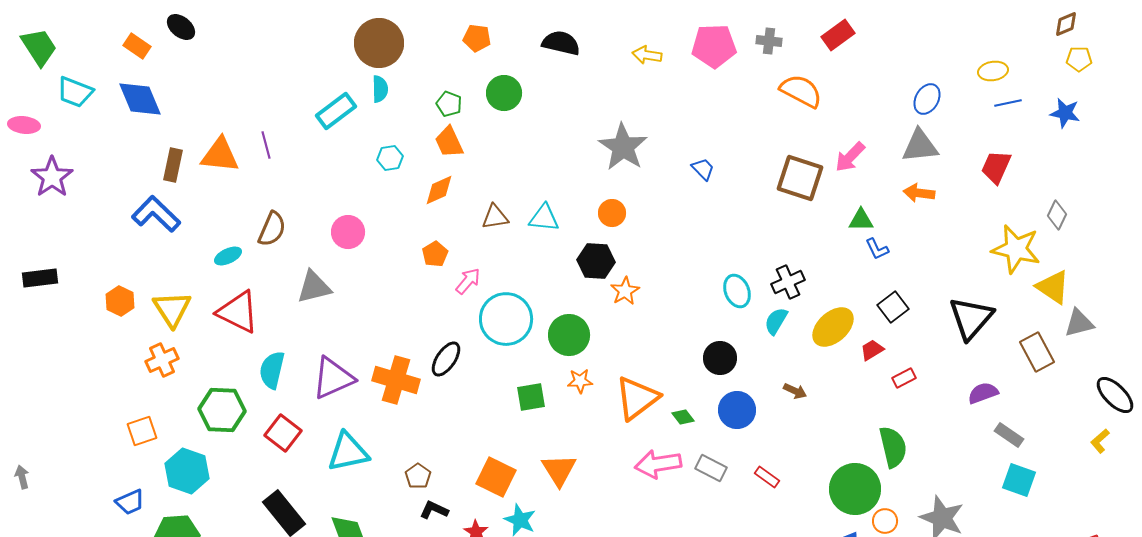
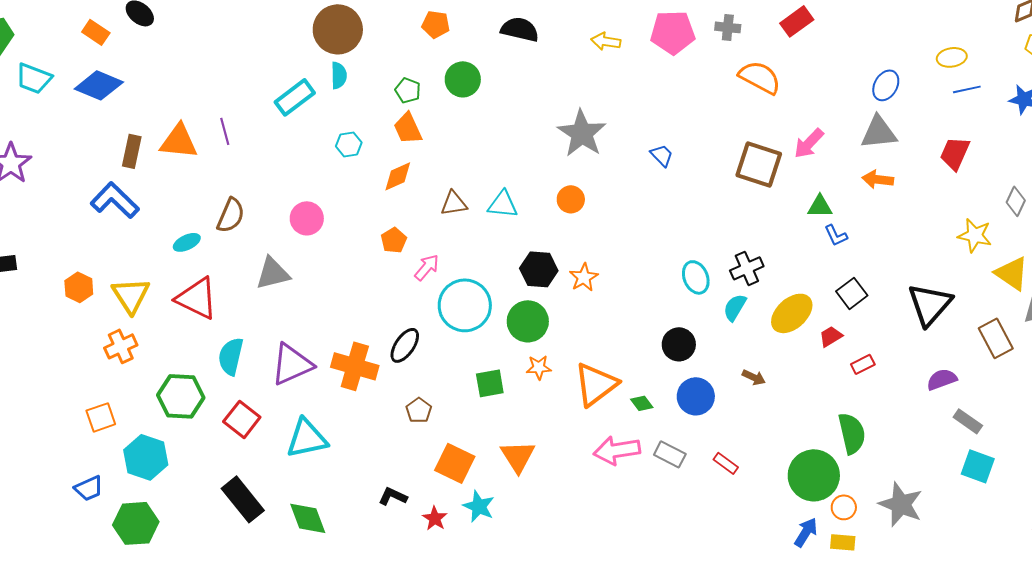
blue diamond: (140, 99) -> (99, 85), turned -45
yellow star: (1016, 249) -> (975, 235), size x0.7
black hexagon: (596, 261) -> (539, 269), moved
brown pentagon: (418, 476) -> (419, 410), moved

